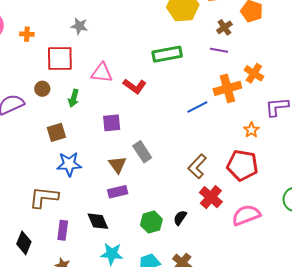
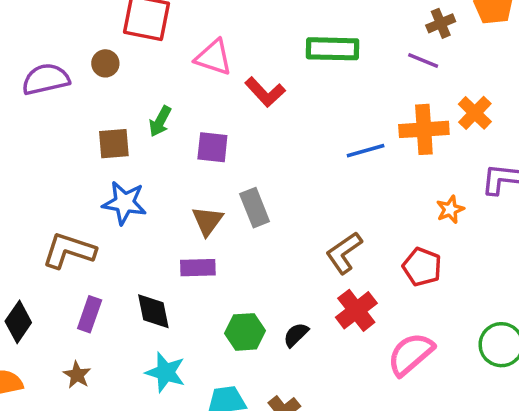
green arrow: (74, 98) -> (160, 121), moved
red pentagon: (242, 165) -> (422, 267), size x0.7
pink semicircle: (246, 215) -> (411, 354), turned -32

